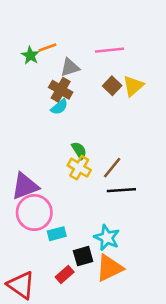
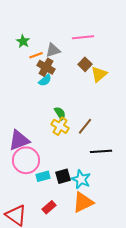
orange line: (47, 48) -> (36, 55), moved
yellow triangle: (133, 86) -> (99, 74), moved
black line: (121, 190) -> (101, 151), moved
black square: (83, 256) -> (63, 176), moved

